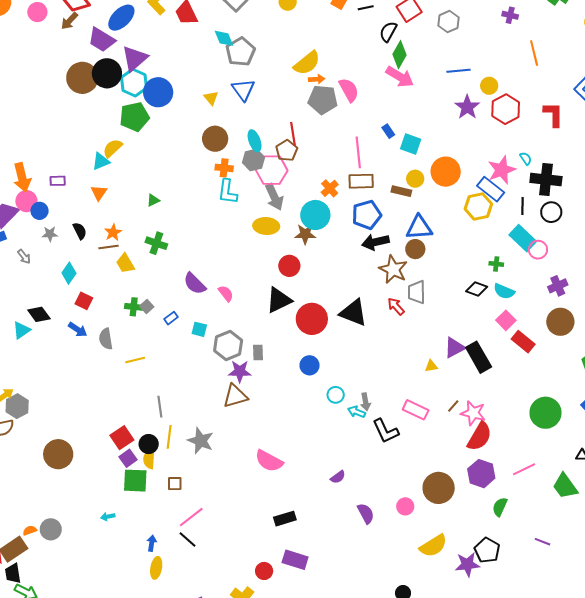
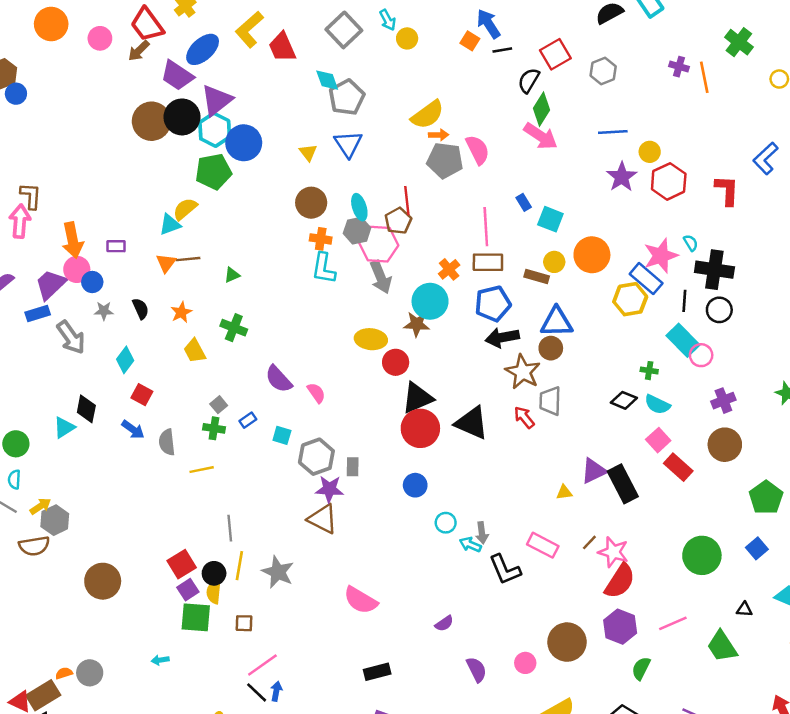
orange line: (534, 53) -> (704, 77), moved
yellow ellipse: (266, 226) -> (371, 339), moved
brown line: (109, 247) -> (188, 259), moved
gray arrow: (24, 257) -> (71, 337), size x1.8
black triangle: (279, 300) -> (417, 398), moved
green cross: (134, 307) -> (214, 428), moved
black diamond: (39, 314) -> (86, 409), turned 45
brown triangle: (235, 396) -> (323, 519), turned 40
blue arrow: (152, 543) -> (276, 691), moved

